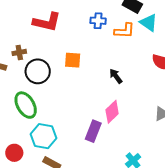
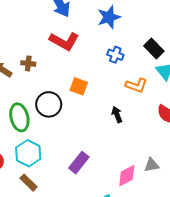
orange L-shape: (124, 31) -> (136, 85), moved
black circle: (38, 71) -> (49, 104), moved
pink diamond: (112, 112) -> (127, 176), moved

